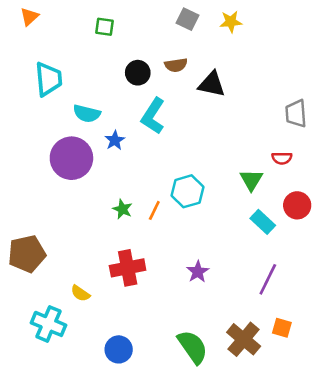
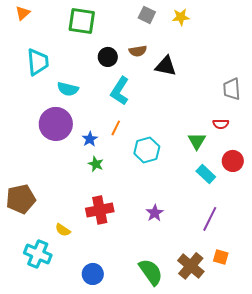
green square: (105, 27) -> (82, 21), size x1.8
blue star: (115, 140) -> (90, 139), moved
orange line: (154, 210) -> (116, 128), moved

